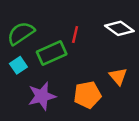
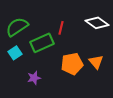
orange pentagon: (87, 95) -> (72, 64), moved
purple star: (42, 96) -> (34, 78), size x0.6

